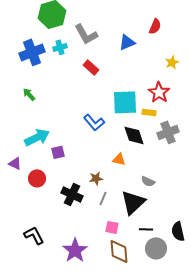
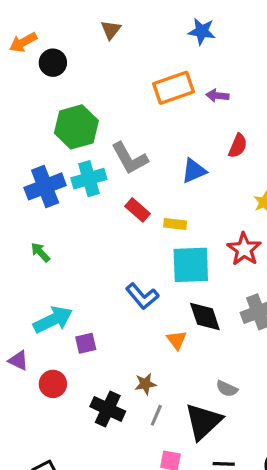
cyan cross: (60, 47) -> (89, 179), size x1.5
yellow rectangle: (149, 112) -> (175, 224), moved
orange triangle: (119, 159) -> (177, 340), moved, turned 40

